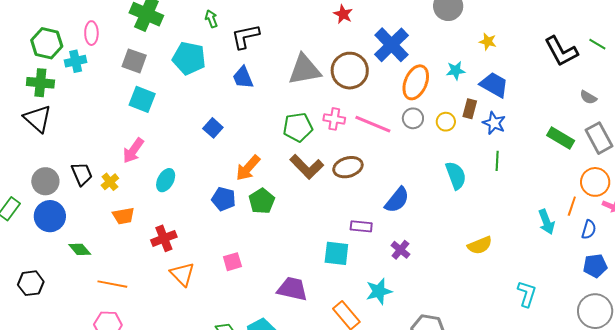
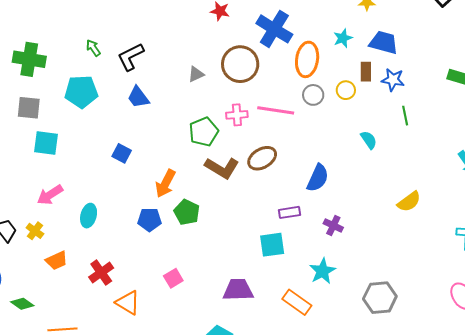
gray triangle: (304, 70) -> (196, 74), size x0.5
pink arrow: (133, 151) -> (50, 195), turned 36
cyan semicircle: (456, 175) -> (369, 140), size x0.7

